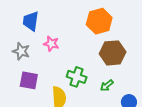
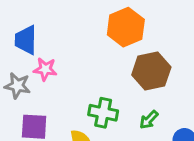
pink star: (51, 44) -> (45, 69), moved

